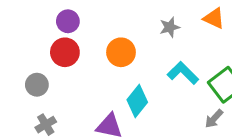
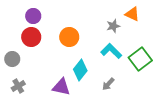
gray star: (170, 27) -> (113, 26), moved
gray arrow: (214, 119) -> (108, 84), moved

